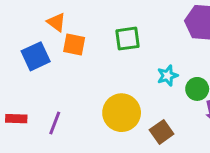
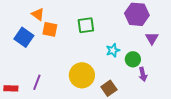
blue square: (36, 56) -> (24, 37), turned -30
red rectangle: (16, 119) -> (11, 88), moved

